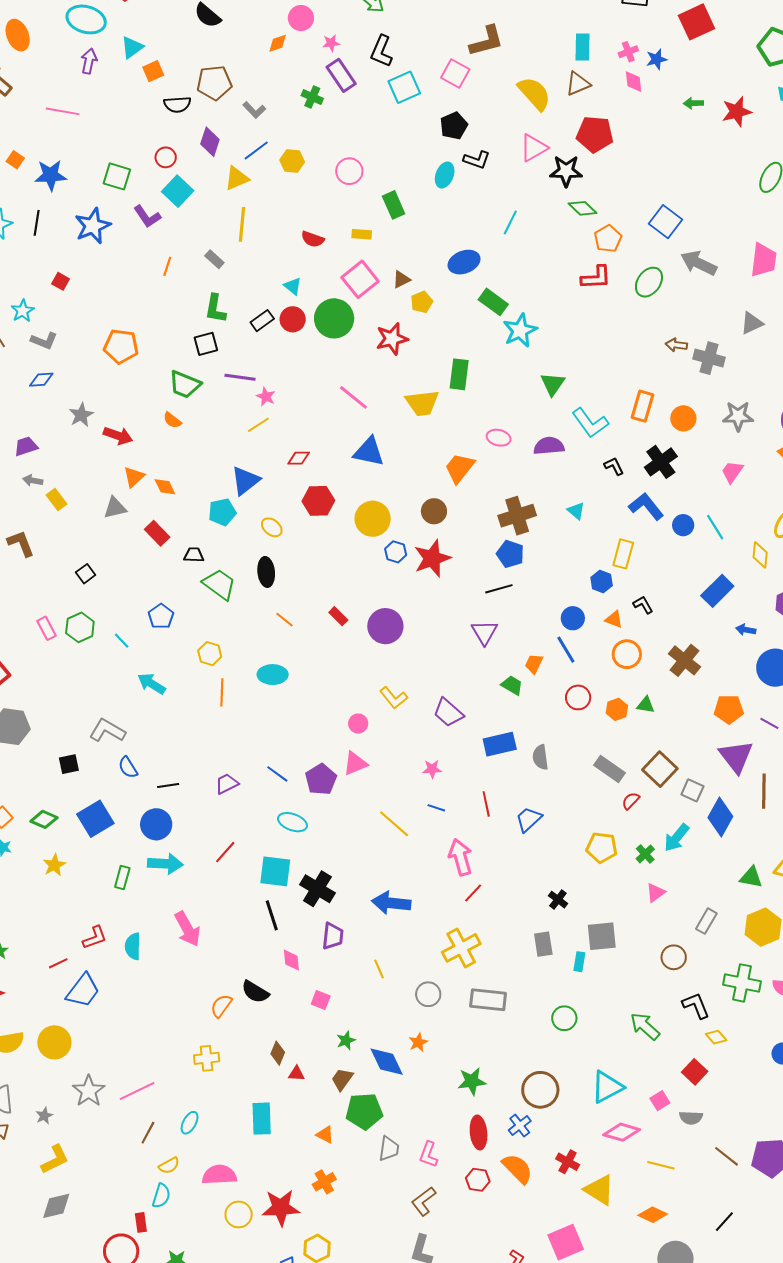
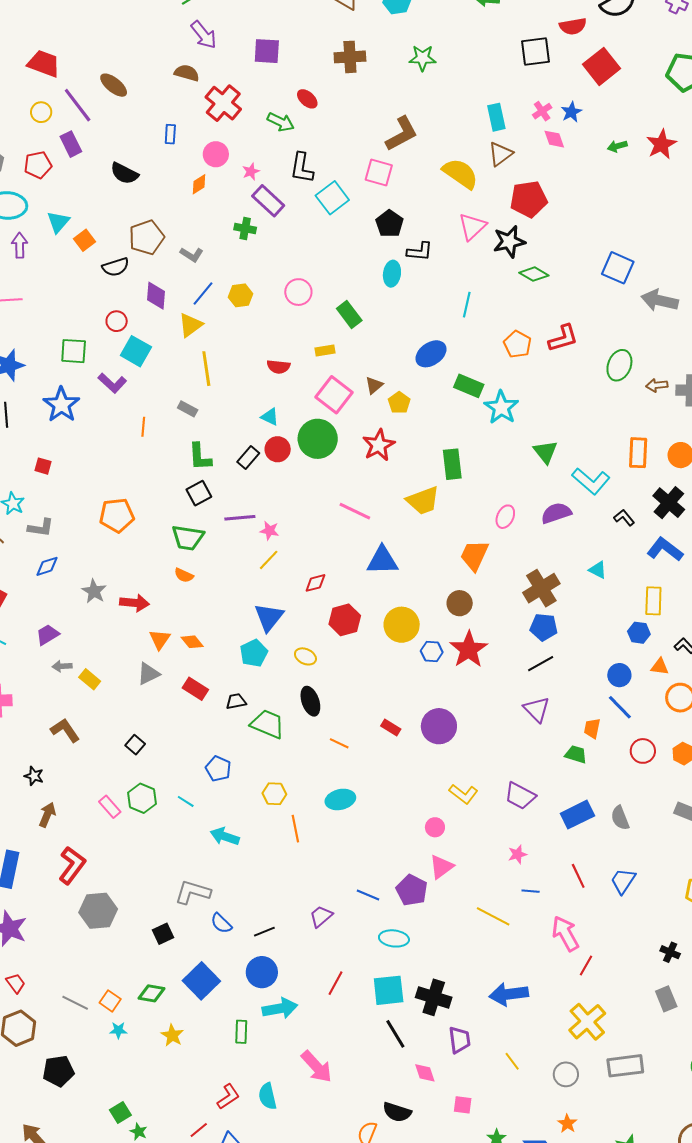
orange pentagon: (608, 239) -> (517, 344), moved
green ellipse: (649, 282) -> (619, 365), moved
pink ellipse: (499, 438) -> (505, 517), turned -65

